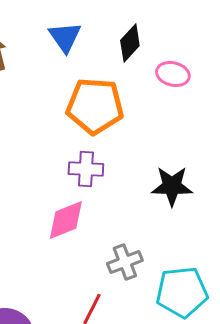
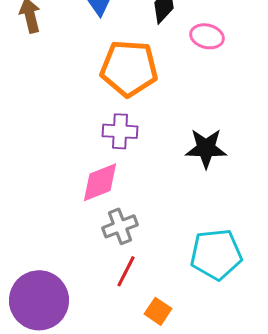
gray cross: (125, 262) -> (120, 226), moved

